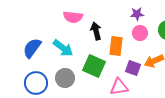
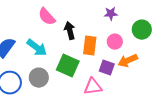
pink semicircle: (73, 17) -> (47, 17), turned 42
pink circle: (140, 33) -> (115, 42), moved

